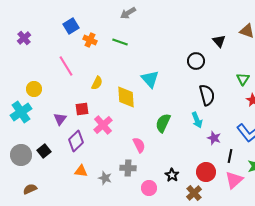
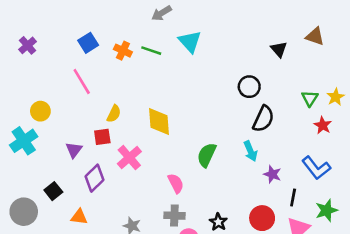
blue square: (71, 26) -> (88, 43), moved
orange cross: (90, 40) -> (123, 51), moved
black circle: (196, 61) -> (249, 87), moved
cyan triangle: (150, 79) -> (190, 42), moved
yellow semicircle: (97, 83) -> (114, 114), moved
black semicircle: (207, 95) -> (263, 119), turned 40
gray circle: (21, 155) -> (24, 212), moved
gray cross: (128, 168) -> (174, 216), moved
orange triangle: (81, 171) -> (79, 217), moved

